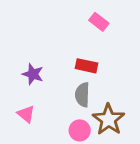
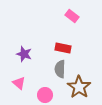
pink circle: (80, 130) -> (45, 95), moved

